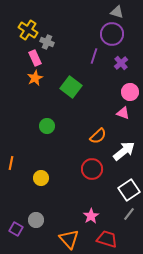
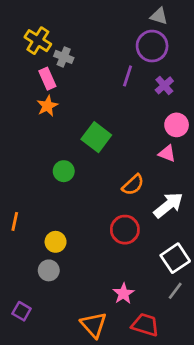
green square: (71, 87) -> (96, 137), moved
gray circle: (36, 220) -> (49, 270), moved

